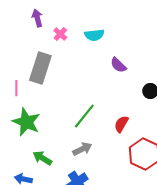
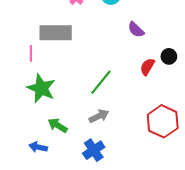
gray rectangle: (40, 68) -> (56, 33), turned 72
red semicircle: (121, 124) -> (147, 67), moved

